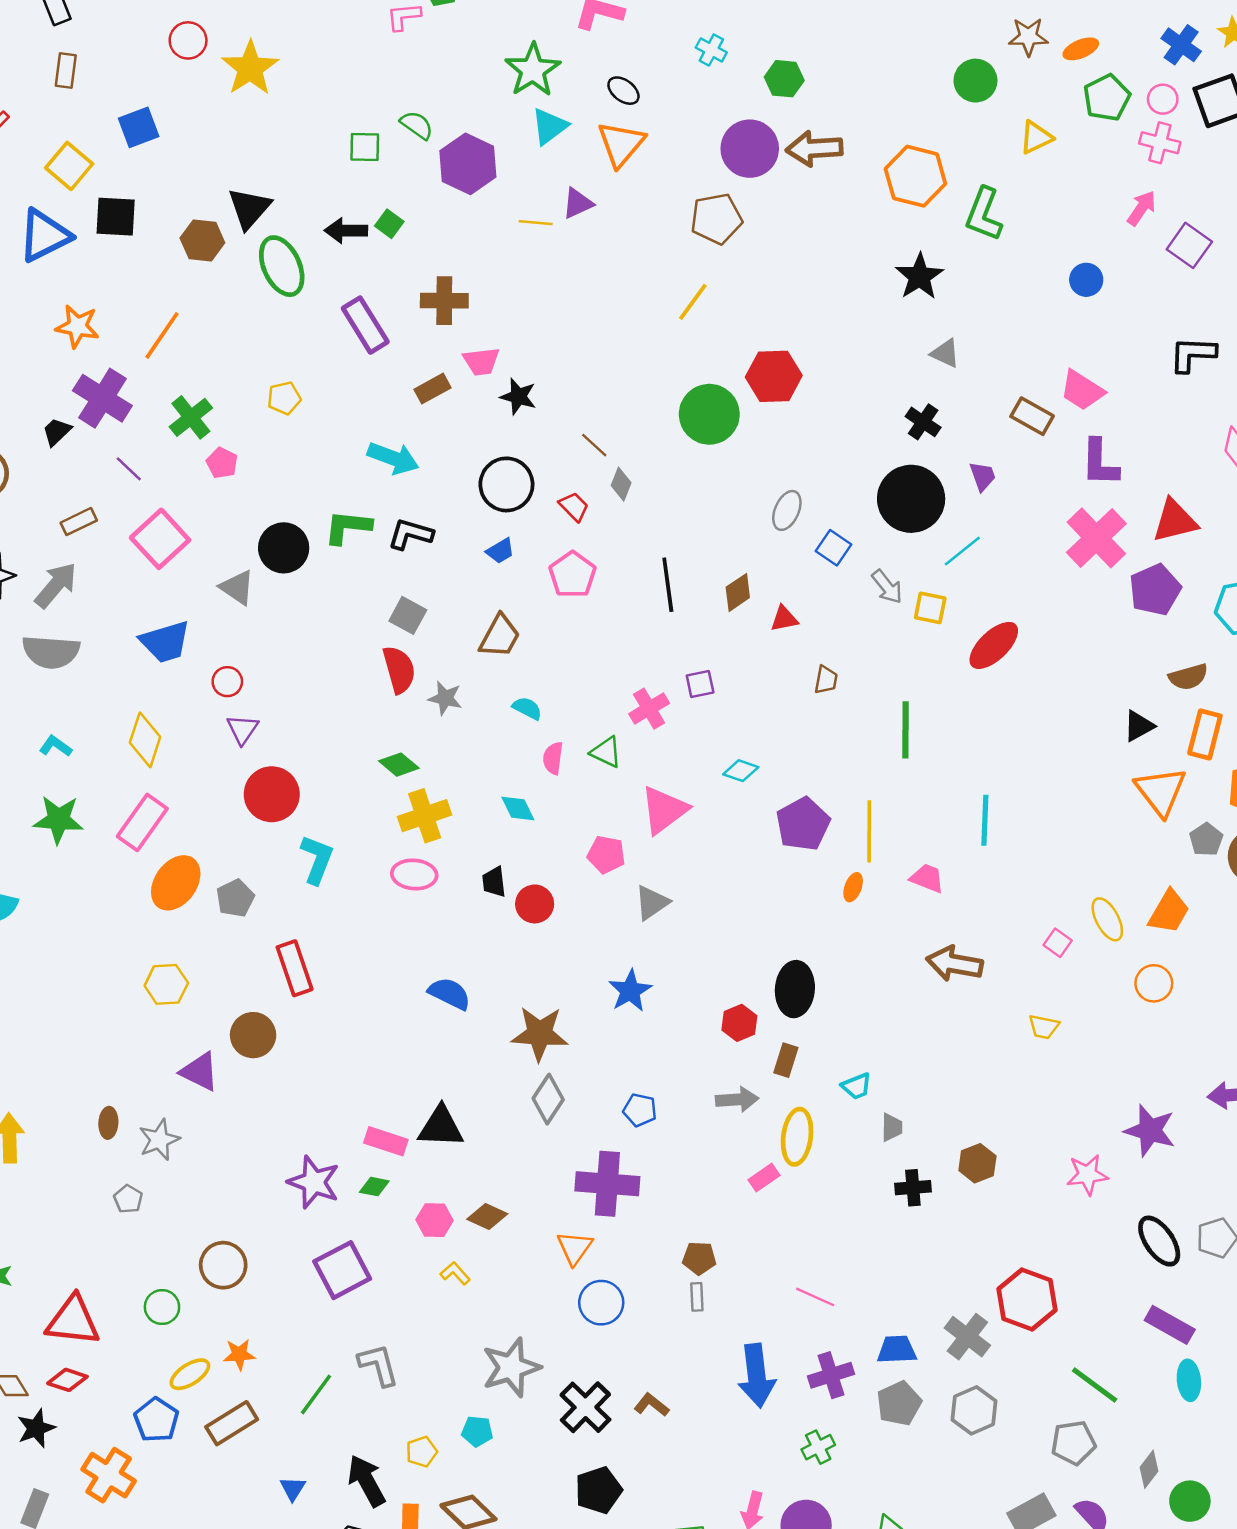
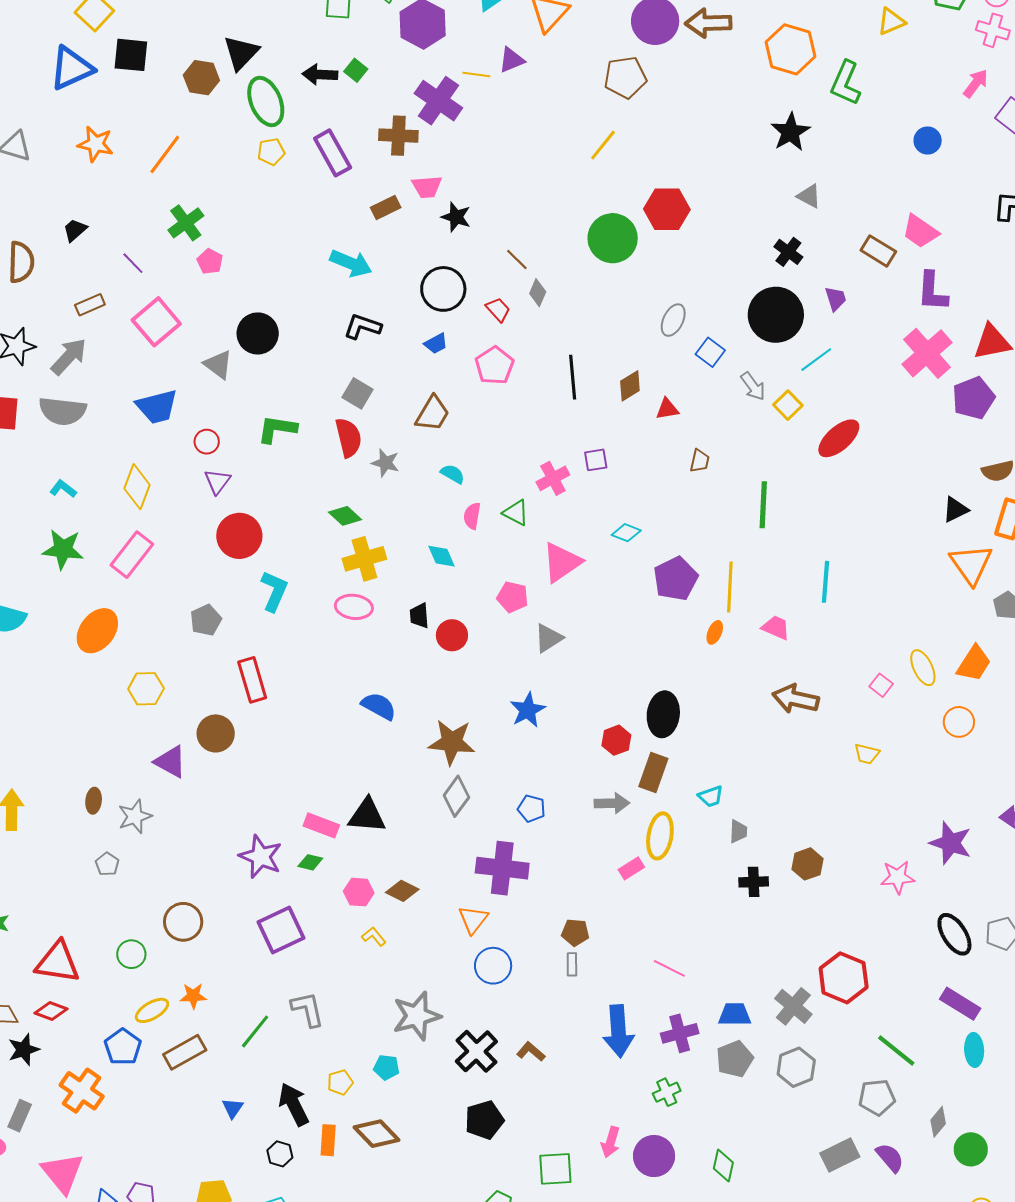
purple cross: (102, 398) -> (438, 101), moved
yellow pentagon: (284, 398) -> (271, 152), moved
green L-shape: (348, 527) -> (277, 429), moved
yellow square: (930, 608) -> (788, 405), turned 32
orange ellipse: (176, 883) -> (97, 631), moved
brown rectangle: (786, 1060) -> (653, 772), size x1.4

